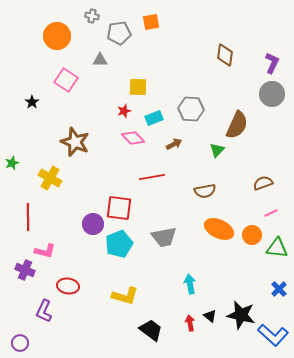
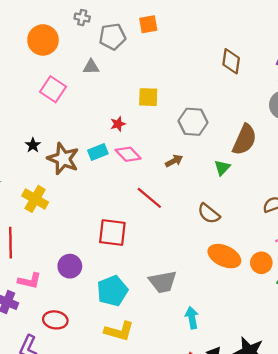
yellow square: (138, 87) -> (148, 97), moved
black star: (32, 102) -> (33, 145), moved
cyan rectangle: (154, 118) -> (98, 152), moved
red line: (152, 177) -> (149, 198), turned 50
brown semicircle: (205, 191) -> (209, 214), turned 50
purple circle: (93, 224) -> (70, 266), moved
gray trapezoid: (164, 237) -> (163, 282), moved
cyan pentagon: (119, 244) -> (112, 291), moved

